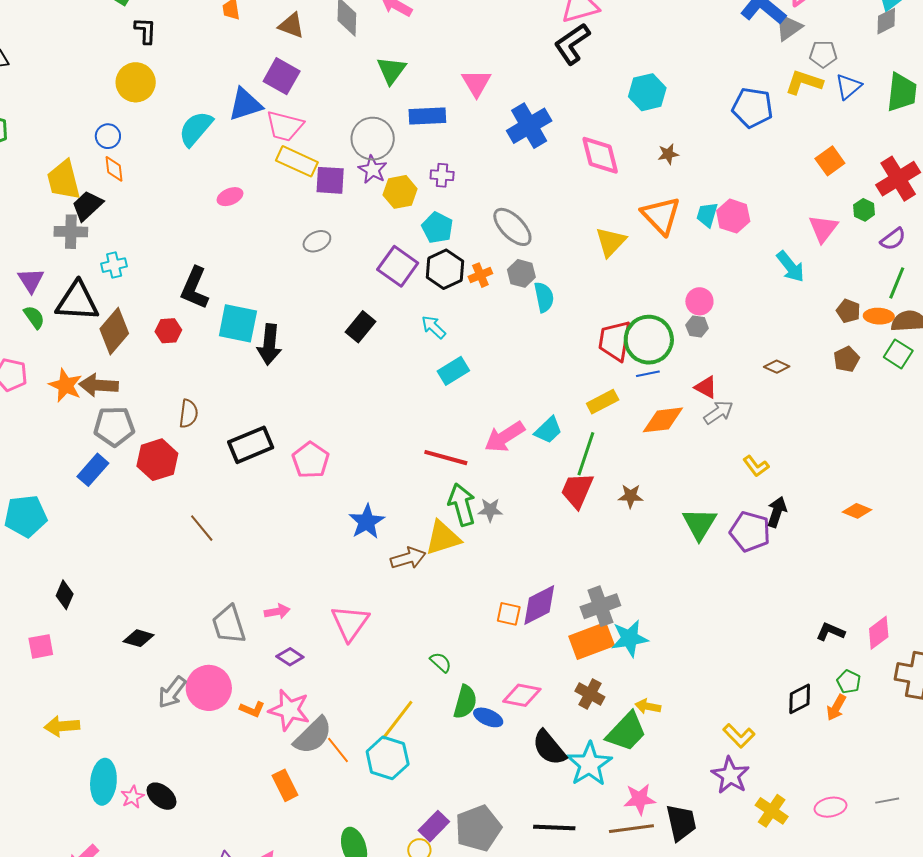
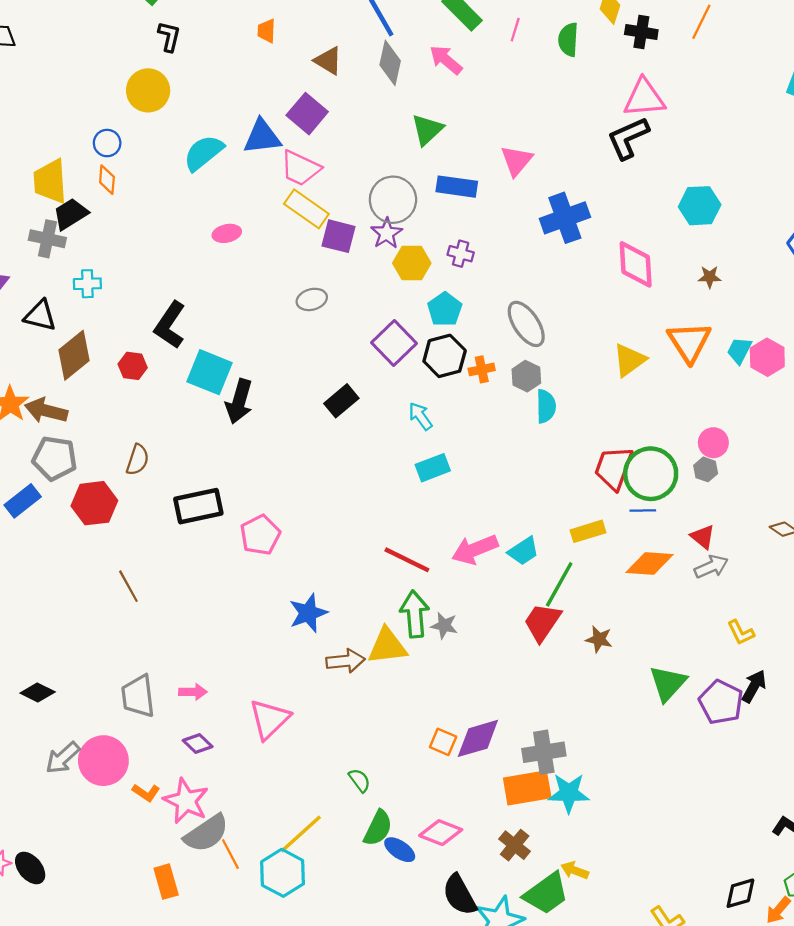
black triangle: (77, 301) -> (40, 316), size x0.7

